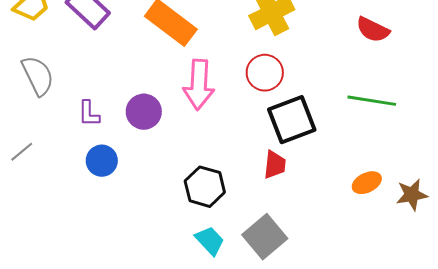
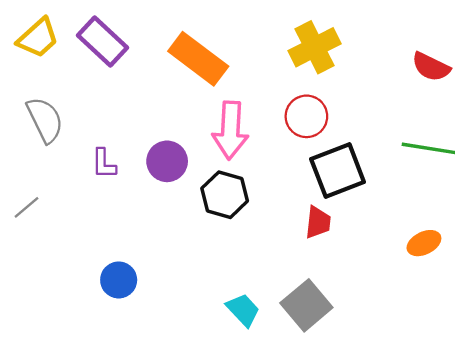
blue circle: (102, 161) -> (119, 280), moved
black hexagon: (205, 187) -> (225, 195), moved

